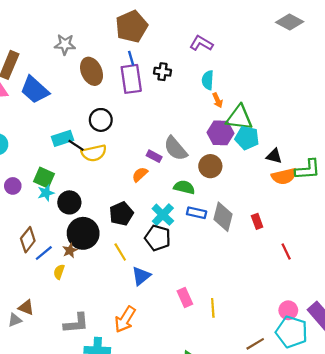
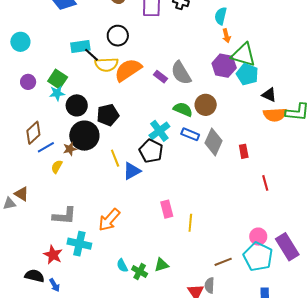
brown circle: (210, 166) -> (206, 105), moved
orange semicircle: (140, 174) -> (128, 70), moved, size x1.8
black pentagon: (121, 214) -> (108, 115), moved
blue triangle: (141, 276) -> (132, 171), moved

